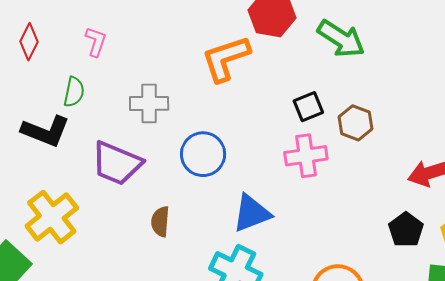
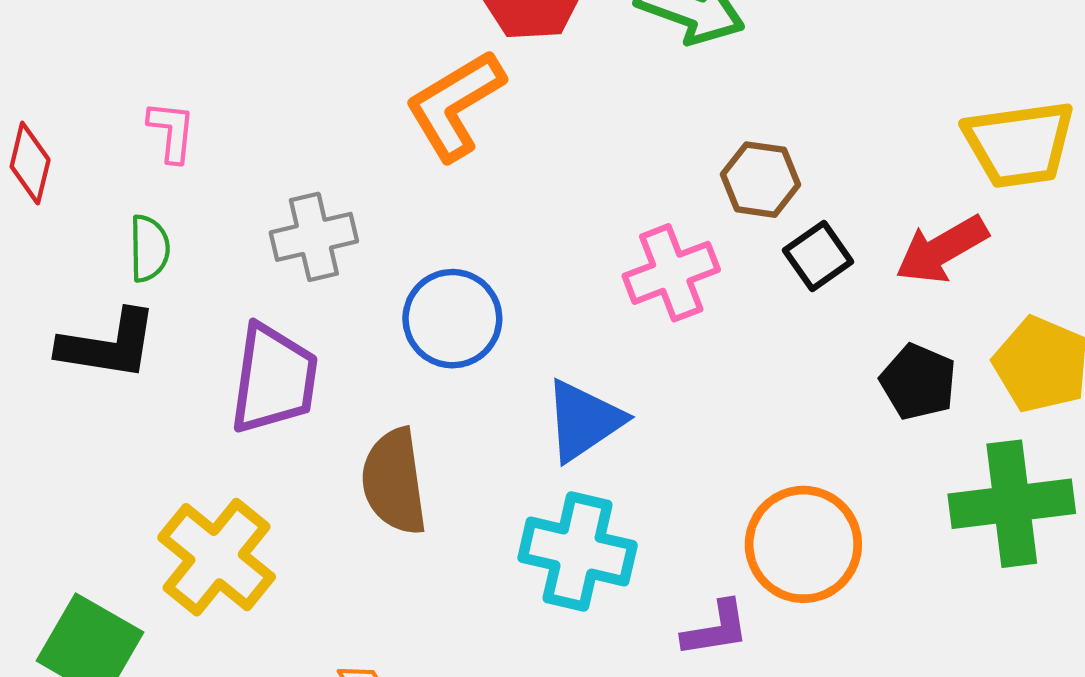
black square: (308, 107) -> (818, 256), moved
purple trapezoid: (117, 163) -> (274, 379), turned -92
yellow cross: (52, 217) -> (217, 557), moved
brown semicircle: (160, 221) -> (394, 482), size x1.6

